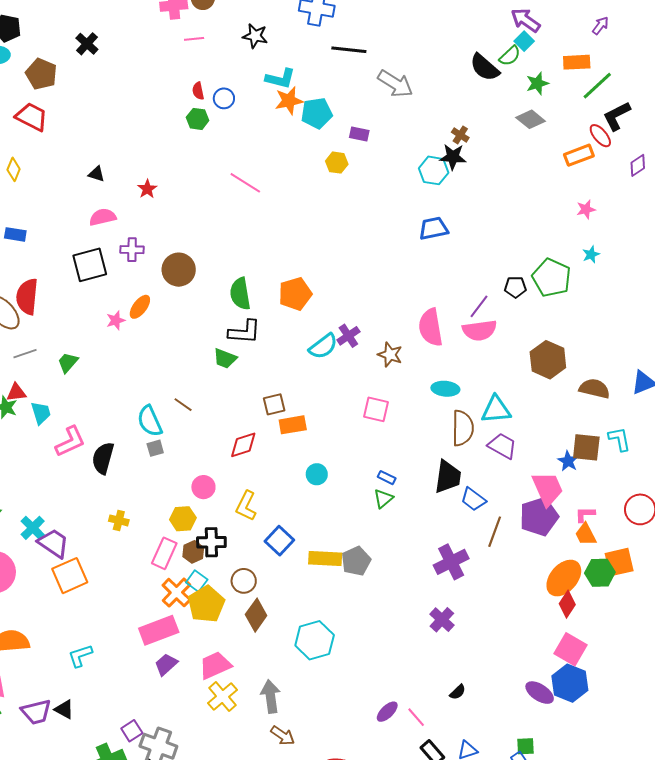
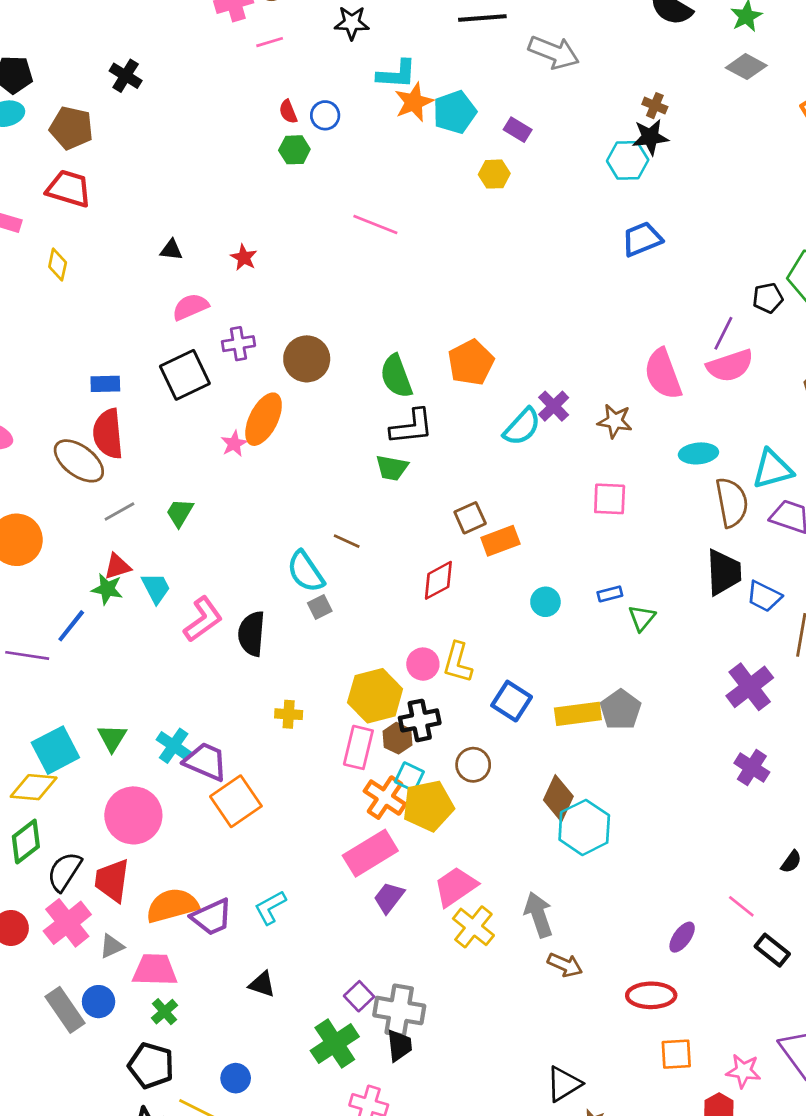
purple rectangle: (359, 134) -> (518, 130), turned 30
blue rectangle: (15, 234) -> (105, 384), moved
orange ellipse: (140, 307) -> (264, 419), size x1.5
blue rectangle: (387, 478) -> (610, 594), moved, turned -30
pink circle: (203, 487) -> (423, 664), moved
yellow hexagon: (183, 519) -> (375, 696), size x1.5
yellow pentagon: (206, 604) -> (428, 806), turned 30
brown diamond: (256, 615) -> (558, 798), moved
purple trapezoid: (36, 712) -> (212, 917), moved
purple ellipse: (387, 712) -> (682, 937), moved

